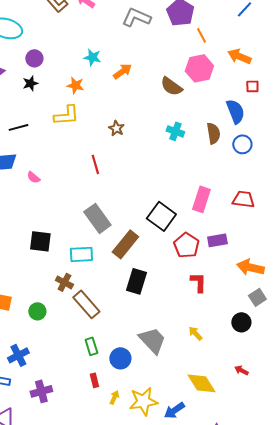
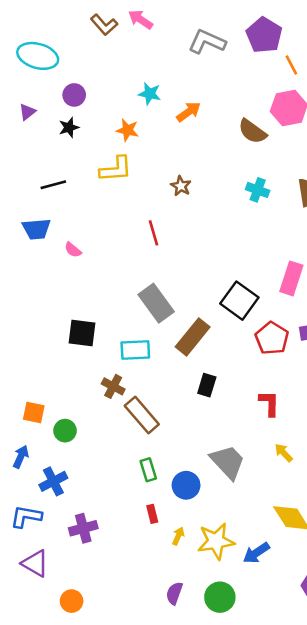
black rectangle: (136, 281) -> (207, 385), size x0.7
red L-shape: (198, 282) -> (269, 403), moved
green circle: (37, 311) -> (65, 431), moved

